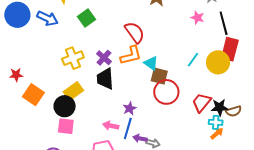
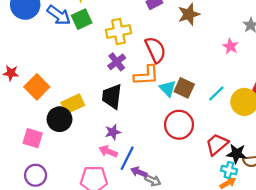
green square: (86, 18) -> (82, 19), moved
yellow cross: (73, 58) -> (118, 32), moved
purple cross: (104, 58) -> (117, 62), moved
brown square: (159, 76) -> (184, 88), moved
orange square: (33, 95) -> (37, 87), moved
purple star: (130, 108) -> (113, 132), moved
pink square: (66, 126) -> (33, 138), moved

